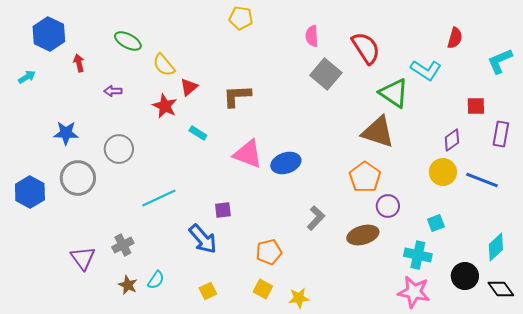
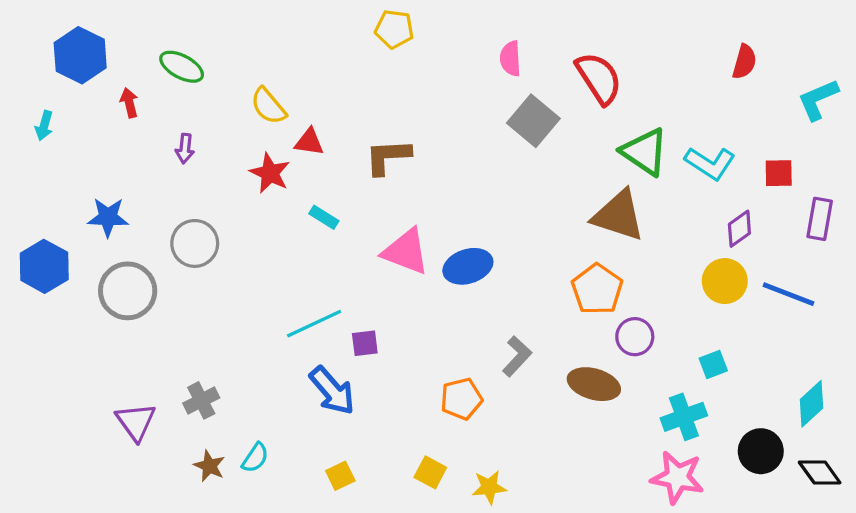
green ellipse: (128, 41) -> (182, 67), moved
cyan L-shape: (426, 70) -> (710, 163), moved
cyan arrow: (27, 77) -> (44, 126), turned 138
red triangle: (189, 87) -> (309, 142), turned 48
purple arrow: (113, 91) -> (185, 149), turned -84
blue hexagon: (30, 192) -> (44, 266), moved
cyan line: (159, 198) -> (314, 324), moved
brown ellipse: (363, 235) -> (594, 384), turned 32
orange pentagon: (269, 252) -> (461, 399), moved
cyan cross: (418, 255) -> (684, 417), turned -32

